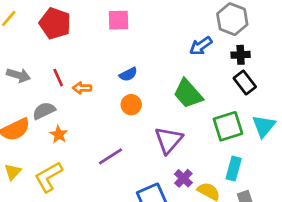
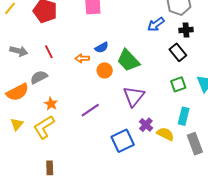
black rectangle: (245, 83) -> (178, 52), moved
orange arrow: (82, 88) -> (82, 58), moved
green trapezoid: (188, 94) -> (128, 60), moved
green square: (228, 126) -> (178, 84), size x0.7
orange star: (59, 134) -> (51, 104), moved

